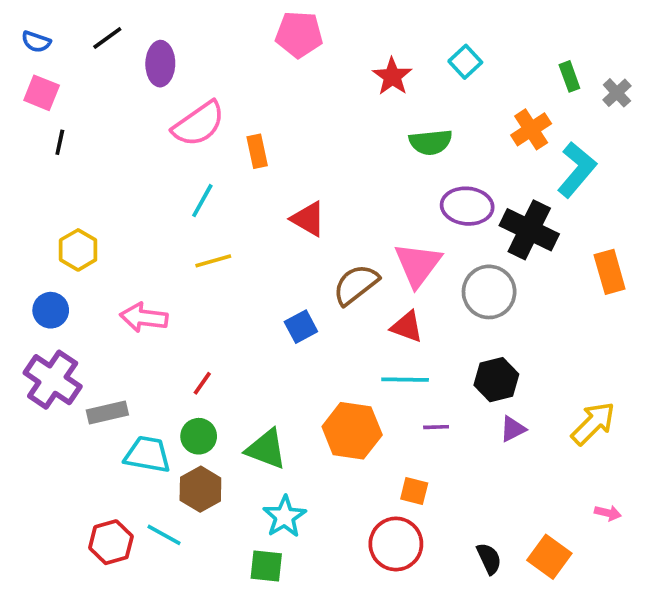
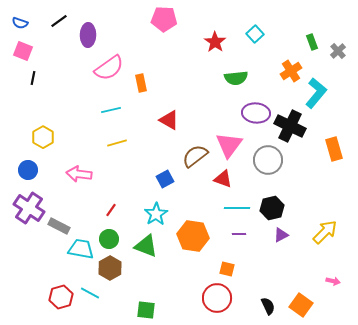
cyan line: (202, 201) -> (111, 110), turned 48
cyan line: (405, 380) -> (237, 208), moved
gray rectangle: (107, 412) -> (59, 226), turned 40
cyan star: (284, 517) -> (156, 214), moved

